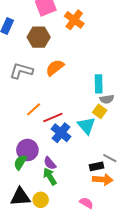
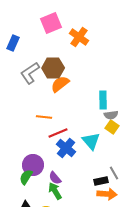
brown hexagon: (39, 37) -> (53, 68), moved
gray L-shape: (21, 71) -> (30, 73), moved, turned -50
orange line: (34, 109) -> (44, 117), moved, turned 49
yellow square: (100, 111) -> (112, 127), moved
gray line: (110, 158) -> (114, 173), turned 32

